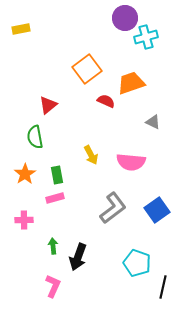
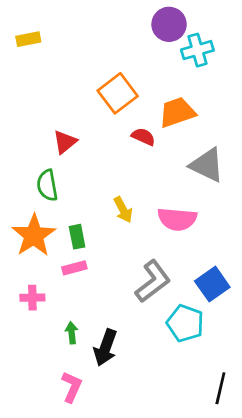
gray triangle: (153, 122) -> (207, 165), size x1.8
orange star: (25, 174) -> (34, 235), size x1.5
cyan pentagon: (137, 263) -> (185, 323), moved

